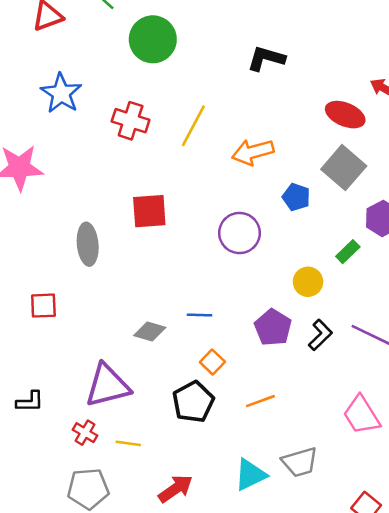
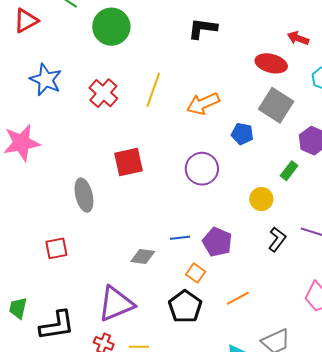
red cross: (131, 121) -> (103, 93), turned 32
purple pentagon: (273, 328) -> (217, 242), moved
black L-shape: (30, 402) -> (57, 325), size x1.6

